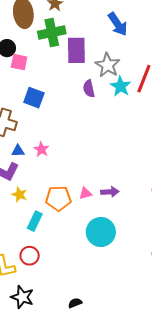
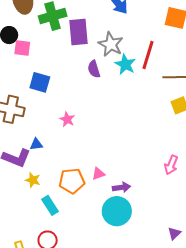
pink star: (41, 149) -> (67, 119), moved
blue triangle: (18, 151) -> (36, 144), moved
purple arrow: (110, 192) -> (121, 187), moved
cyan rectangle: (35, 221) -> (50, 205), turned -54

